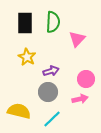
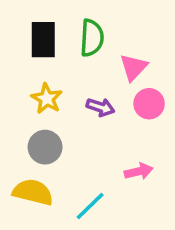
purple arrow: (51, 71) -> (101, 107), moved, turned 35
pink circle: (86, 79) -> (149, 104), moved
gray circle: (48, 92) -> (45, 147), moved

